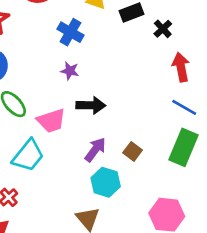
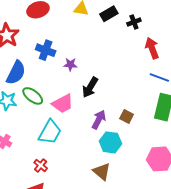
black cross: (163, 29) -> (134, 22), turned 32
blue cross: (70, 32) -> (46, 50), moved
black arrow: (91, 105) -> (90, 87), turned 130

